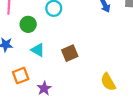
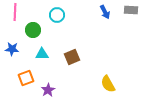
cyan triangle: (38, 50) -> (42, 54), turned -32

